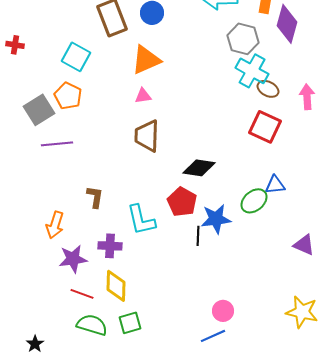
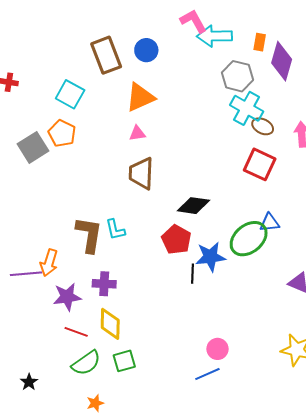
purple line: (57, 144) -> (26, 274), moved
brown L-shape: (95, 197) -> (89, 235), size x1.6
green ellipse: (254, 201) -> (249, 239), size x1.4
cyan L-shape: (141, 220) -> (115, 230), moved, size x0.7
green semicircle: (92, 325) -> (86, 363), turned 128

